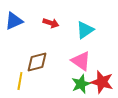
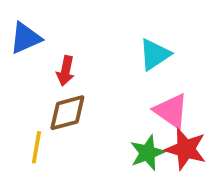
red arrow: (51, 23) -> (66, 71), moved, turned 84
pink triangle: (81, 61) -> (171, 111), moved

